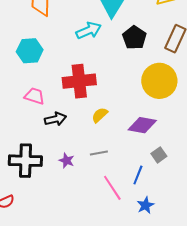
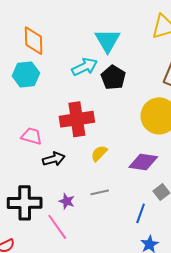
black pentagon: (134, 38) -> (113, 77), moved
cyan hexagon: (30, 51) -> (26, 74), moved
pink line: (112, 188) -> (57, 227), moved

